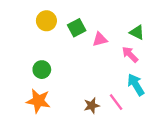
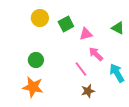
pink arrow: (130, 54) -> (96, 54), moved
pink line: (116, 102) -> (81, 69), moved
brown star: (92, 106) -> (88, 91), moved

